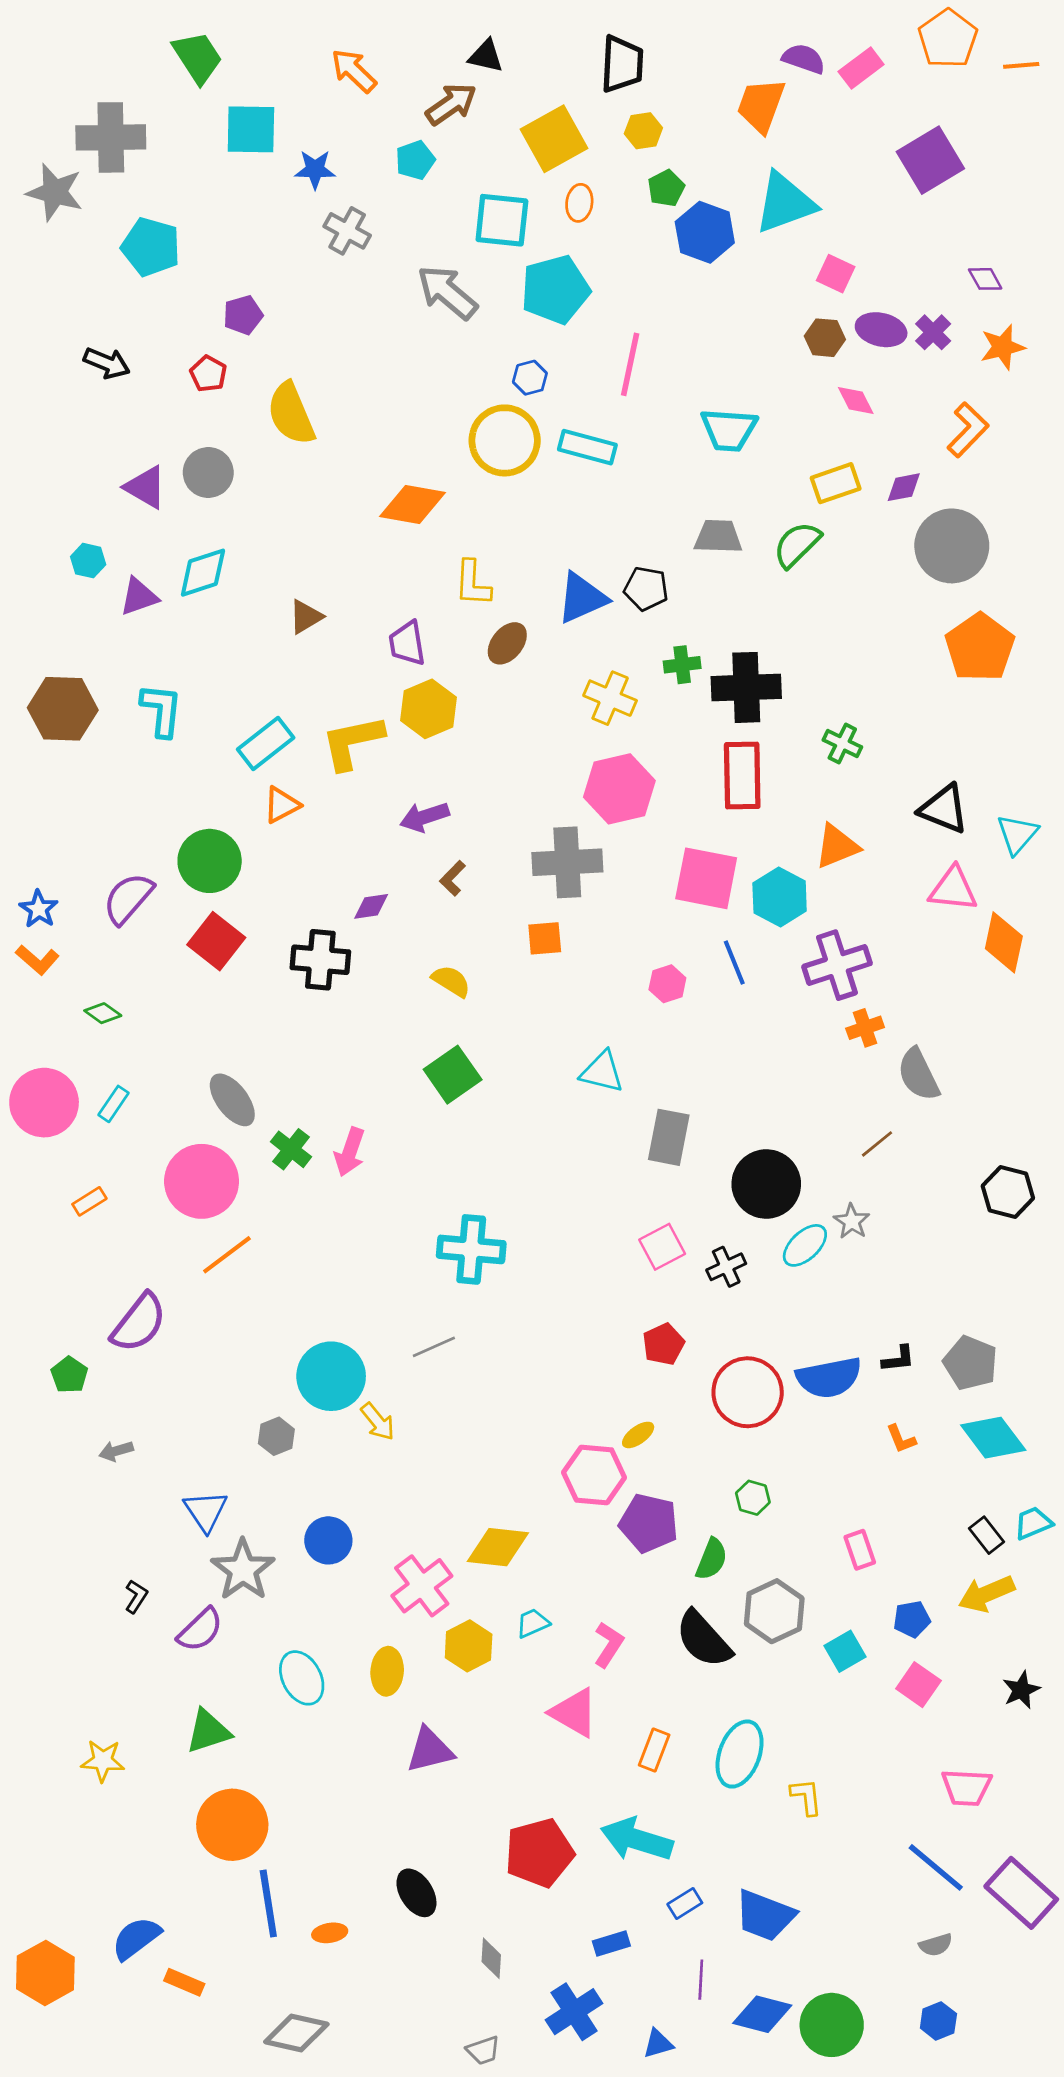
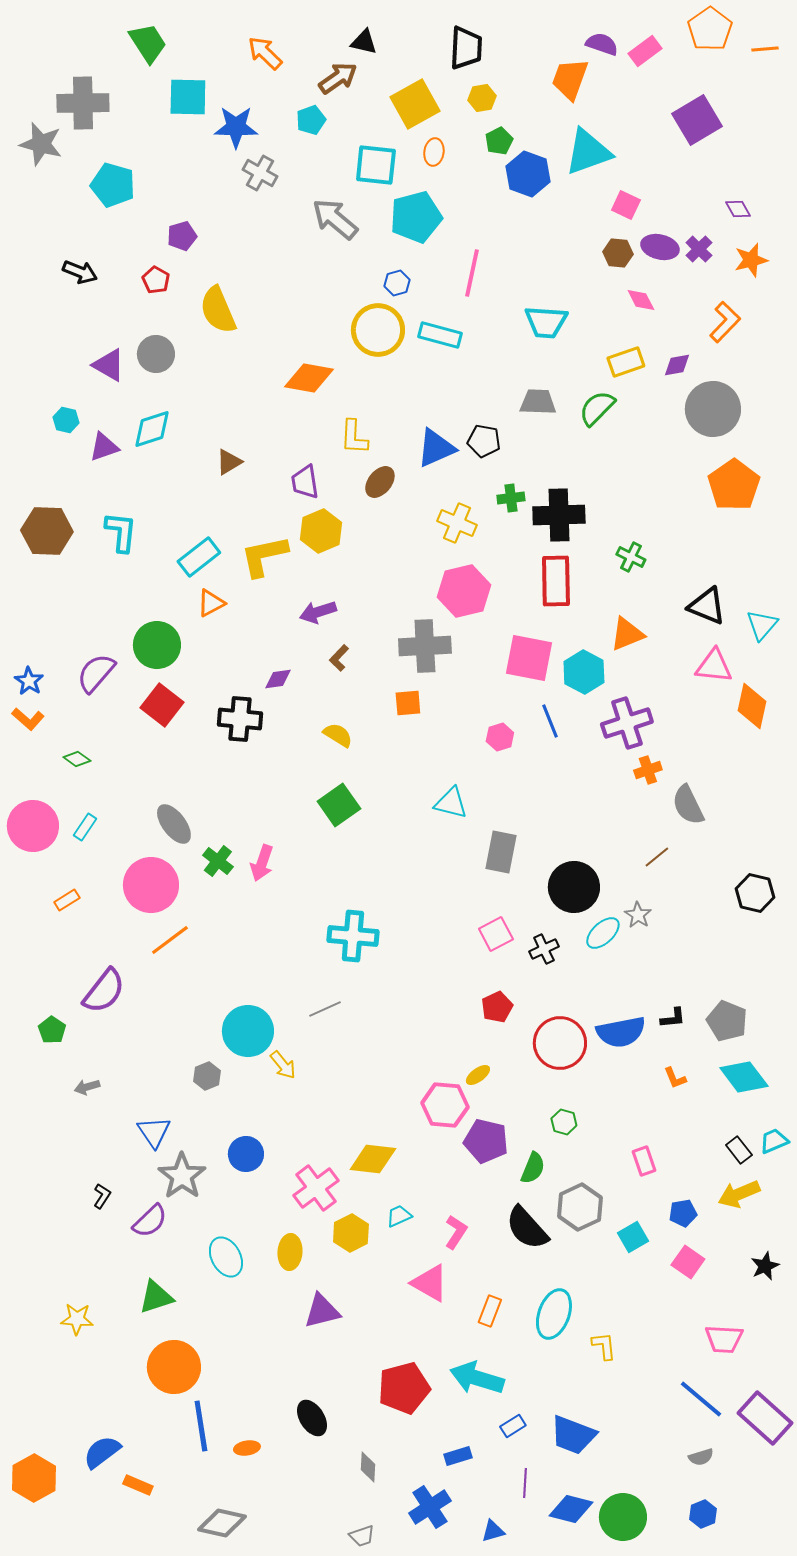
blue star: (315, 169) -> (236, 127), size x1.4

